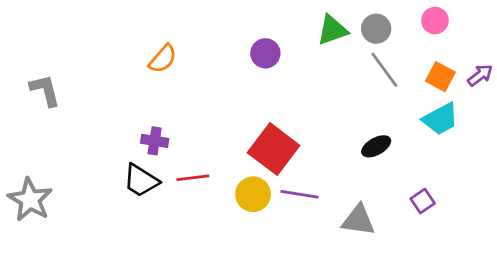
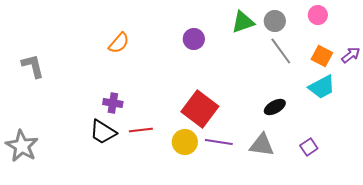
gray triangle: (358, 220) -> (262, 145), moved

